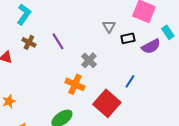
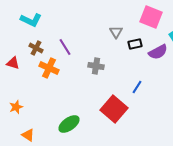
cyan L-shape: (24, 14) -> (31, 20), turned 80
gray cross: (89, 60) -> (96, 66), turned -35
orange cross: (75, 84) -> (49, 68), moved

